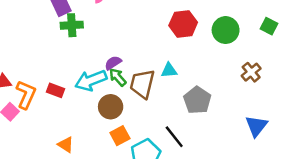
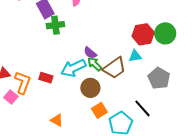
red hexagon: (183, 24) -> (143, 34), moved
green circle: (226, 30) -> (165, 33), moved
purple semicircle: (113, 63) -> (90, 53), turned -104
brown trapezoid: (142, 84) -> (114, 68), turned -135

